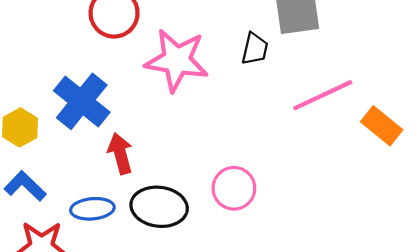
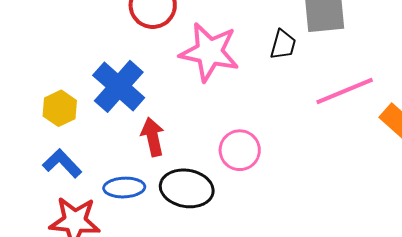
pink circle: (234, 188) -> (240, 150), moved

